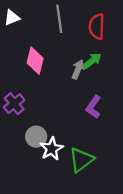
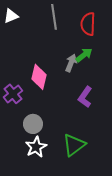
pink diamond: (35, 61) -> (39, 77), moved
white star: (52, 149) -> (36, 147), moved

